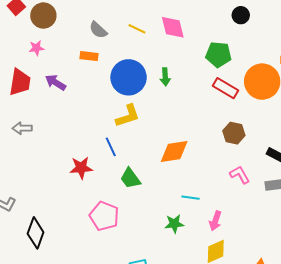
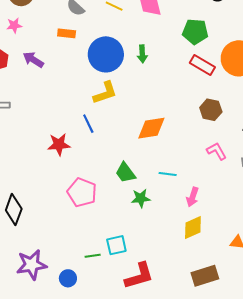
green trapezoid: (130, 178) -> (125, 173), moved
green star: (174, 224) -> (141, 198), moved

